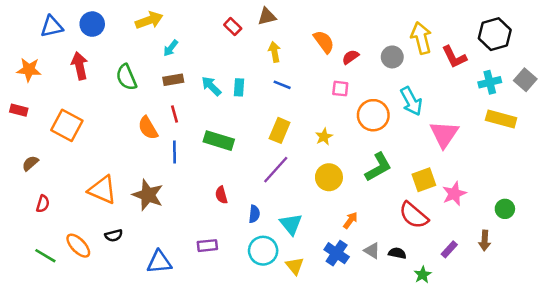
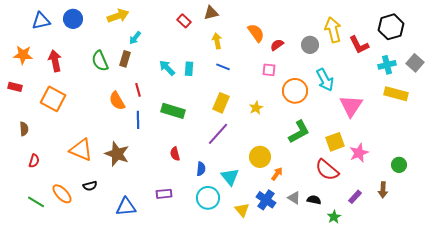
red arrow: (80, 66) -> (55, 61), moved
brown rectangle: (173, 80) -> (125, 59), moved, turned -63
brown semicircle: (30, 163) -> (24, 129), turned 128
yellow circle: (329, 177) -> (260, 157), moved
yellow triangle: (295, 266) -> (242, 210), moved

